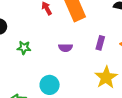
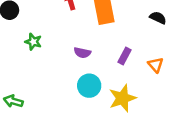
cyan circle: (50, 85) -> (89, 86), moved

